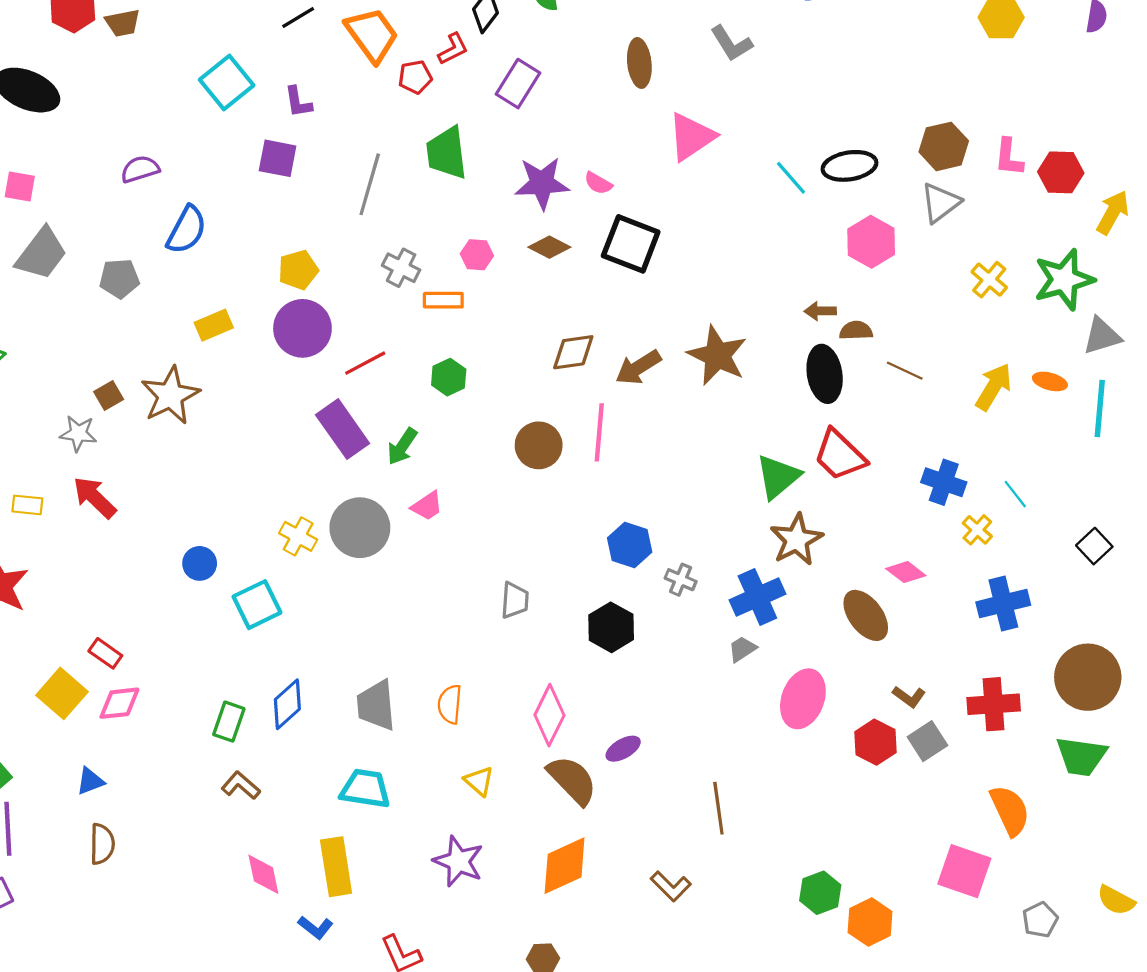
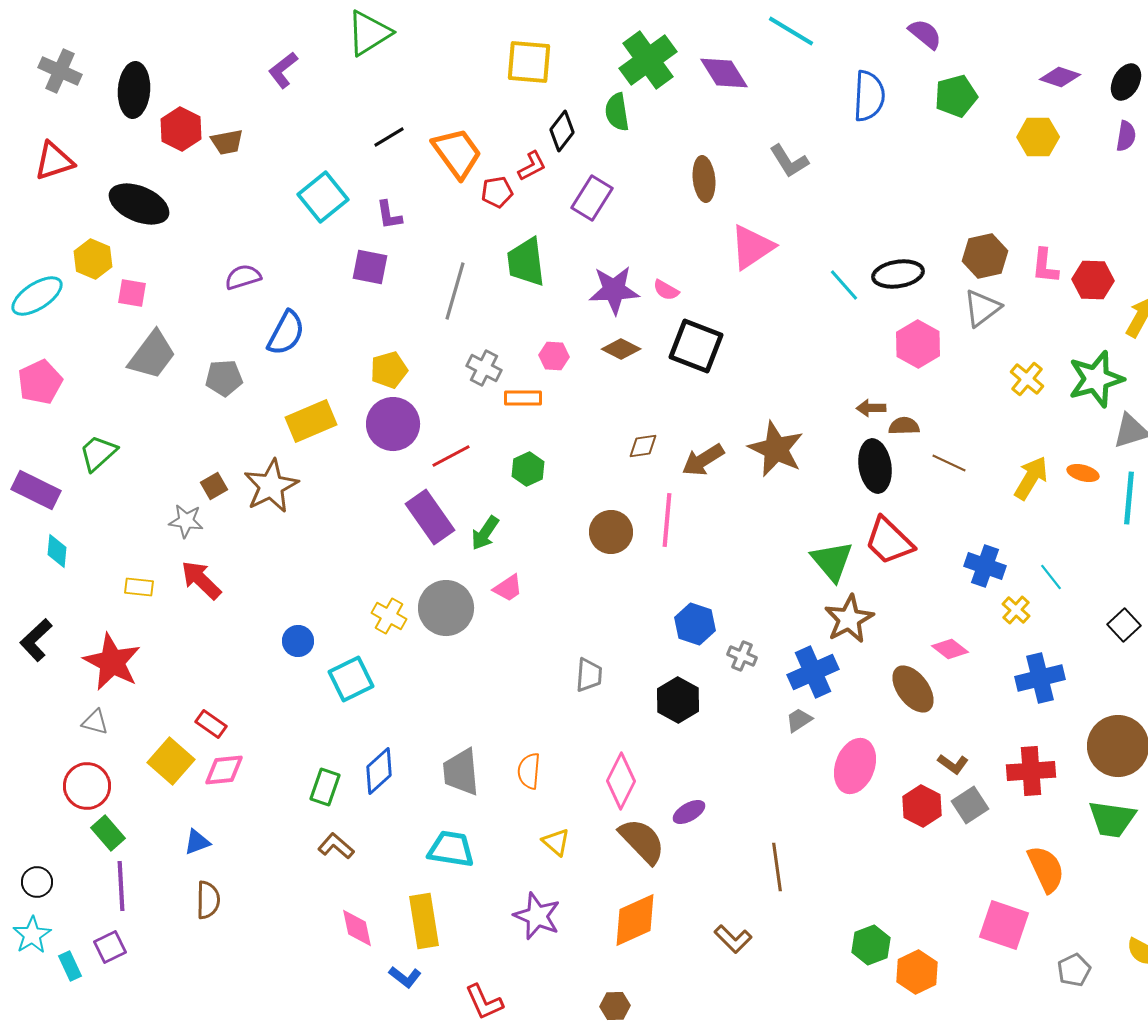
yellow rectangle: (214, 325) -> (311, 421), size x1.4
brown diamond: (573, 352) -> (643, 446), size x0.7
green triangle: (778, 477) -> (832, 561), turned -30

